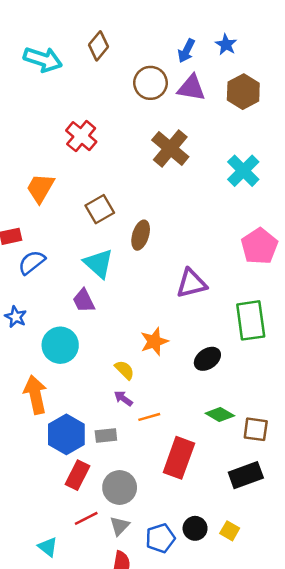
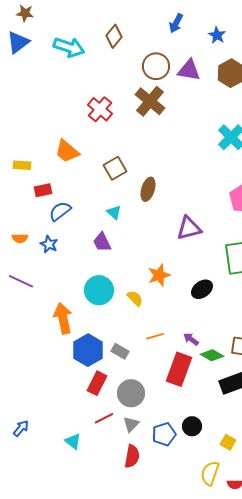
blue arrow: (186, 51) -> (176, 23), moved
brown cross: (170, 148) -> (150, 101), moved
orange trapezoid: (40, 188) -> (67, 151), turned -80
cyan triangle: (99, 264) -> (114, 212), size x0.6
blue star: (16, 317) -> (49, 244), moved
cyan circle: (60, 345) -> (99, 290), moved
purple arrow: (123, 398) -> (191, 339), moved
green diamond: (220, 414) -> (212, 355), moved
gray rectangle: (106, 436) -> (120, 351), turned 36
yellow square: (230, 531) -> (228, 442), moved

